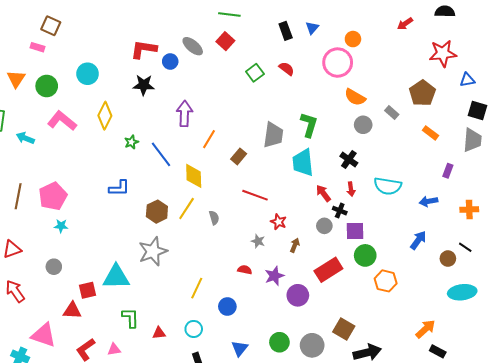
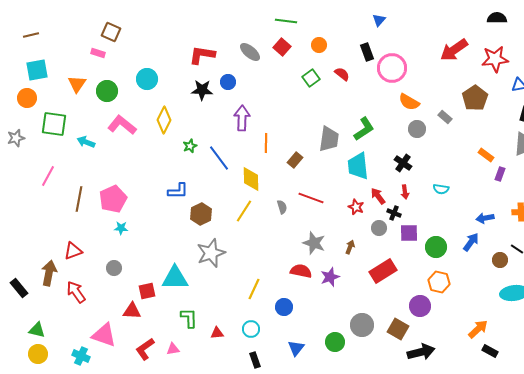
red arrow: (405, 24) -> (454, 50), moved, size x1.8
blue triangle: (312, 28) -> (379, 20), moved
black rectangle: (286, 31) -> (367, 52), moved
orange circle: (353, 39) -> (319, 45), moved
blue circle: (170, 61) -> (228, 82), moved
green L-shape: (309, 125) -> (364, 129), turned 40
orange rectangle: (431, 133) -> (486, 155), moved
orange line: (209, 139) -> (266, 143), turned -30
cyan semicircle: (388, 186) -> (441, 189), size x0.6
blue arrow: (428, 201) -> (485, 218), moved
brown hexagon: (157, 212) -> (201, 214), moved
gray semicircle: (214, 218) -> (282, 207), moved
red star: (278, 222) -> (356, 207), moved
gray star: (258, 241) -> (314, 243), size x1.6
green circle: (365, 255) -> (436, 247), moved
red semicircle: (245, 270) -> (301, 271), size x1.5
purple circle: (298, 295) -> (420, 306), moved
gray circle: (312, 345) -> (362, 325), moved

